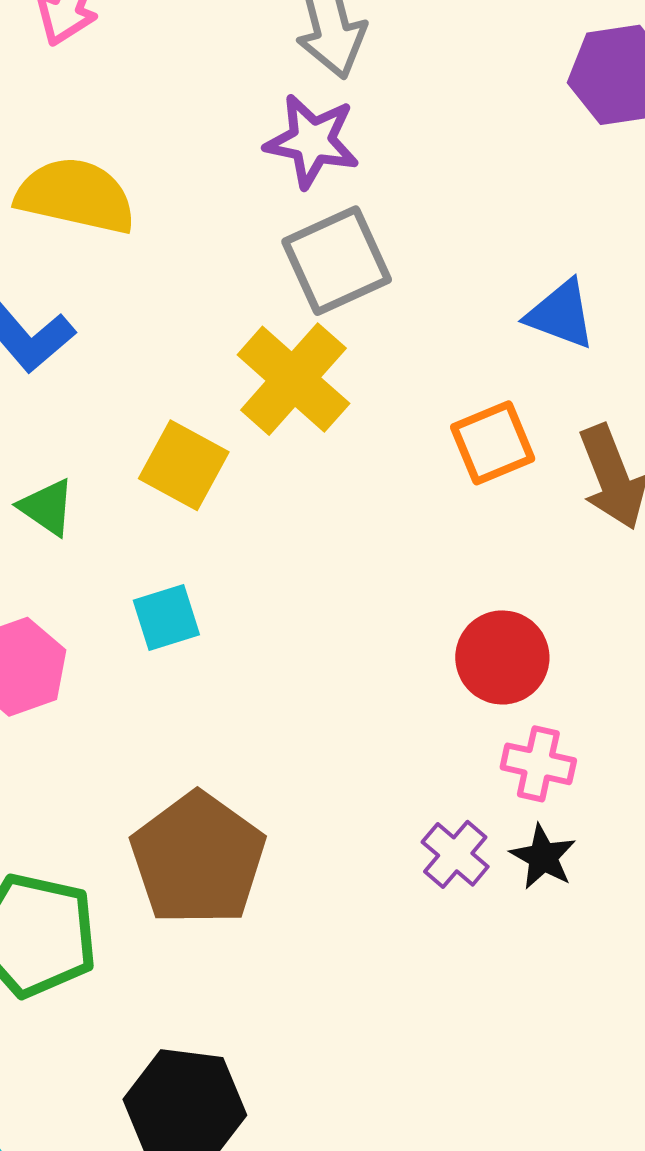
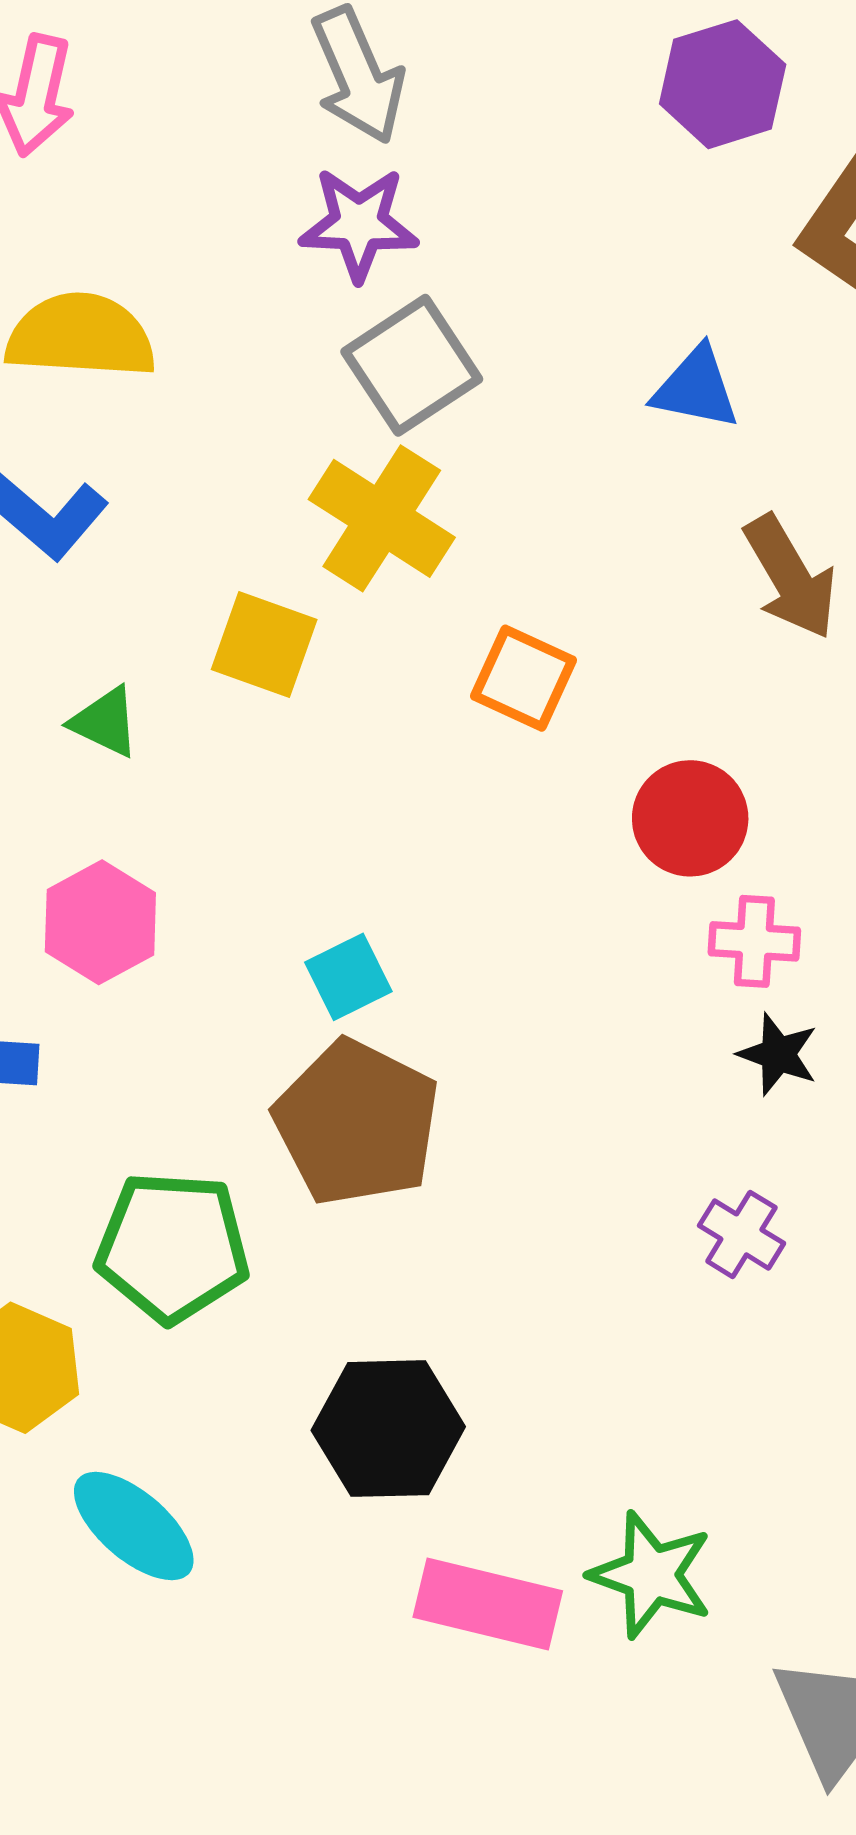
orange square: (493, 443) -> (523, 678), moved, turned -34
cyan square: (166, 617) -> (348, 977), moved
purple cross: (455, 854) -> (741, 1234), moved

